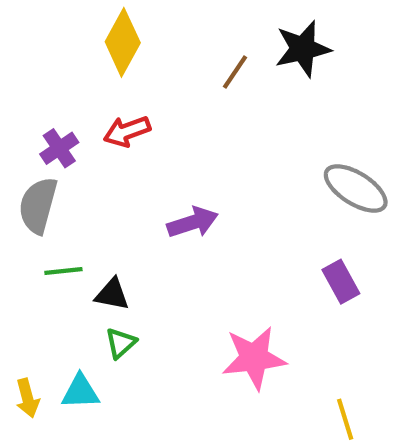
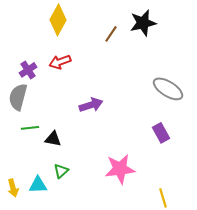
green triangle: (121, 343) -> (61, 171), moved

